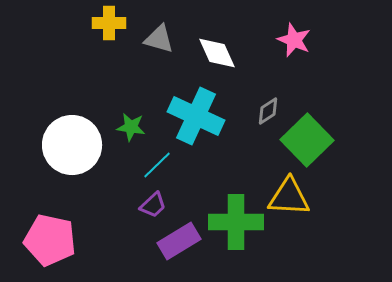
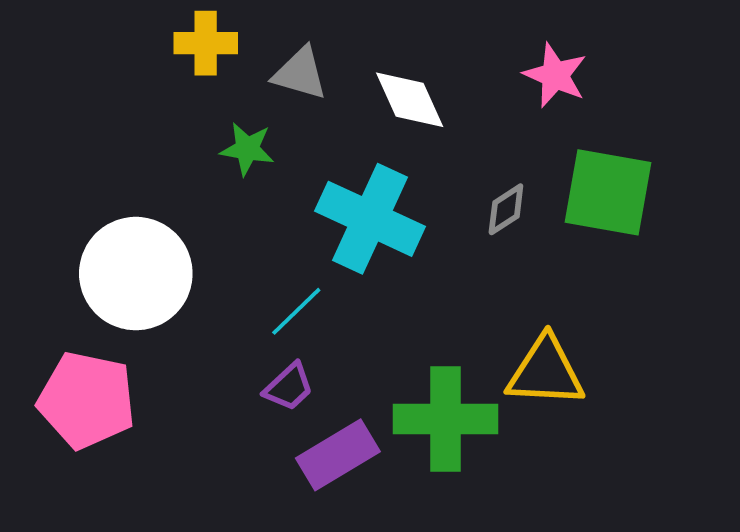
green star: (131, 127) -> (247, 149), moved
green square: (307, 140) -> (608, 192), moved, turned -36
pink pentagon: (50, 240) -> (87, 400), moved

